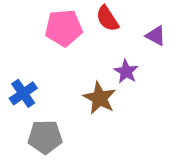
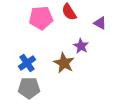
blue cross: (23, 93) -> (27, 63), moved

